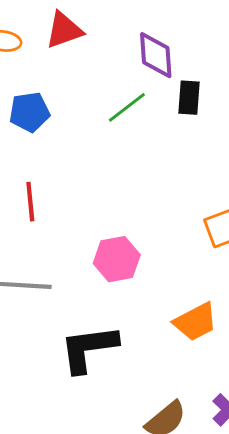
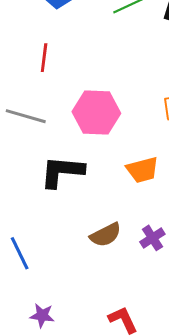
pink hexagon: (117, 259) -> (96, 112), size x1.4

